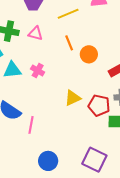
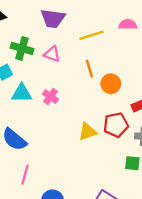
red pentagon: (99, 105) -> (116, 125), moved, turned -30
pink line: (31, 125) -> (25, 175), moved

